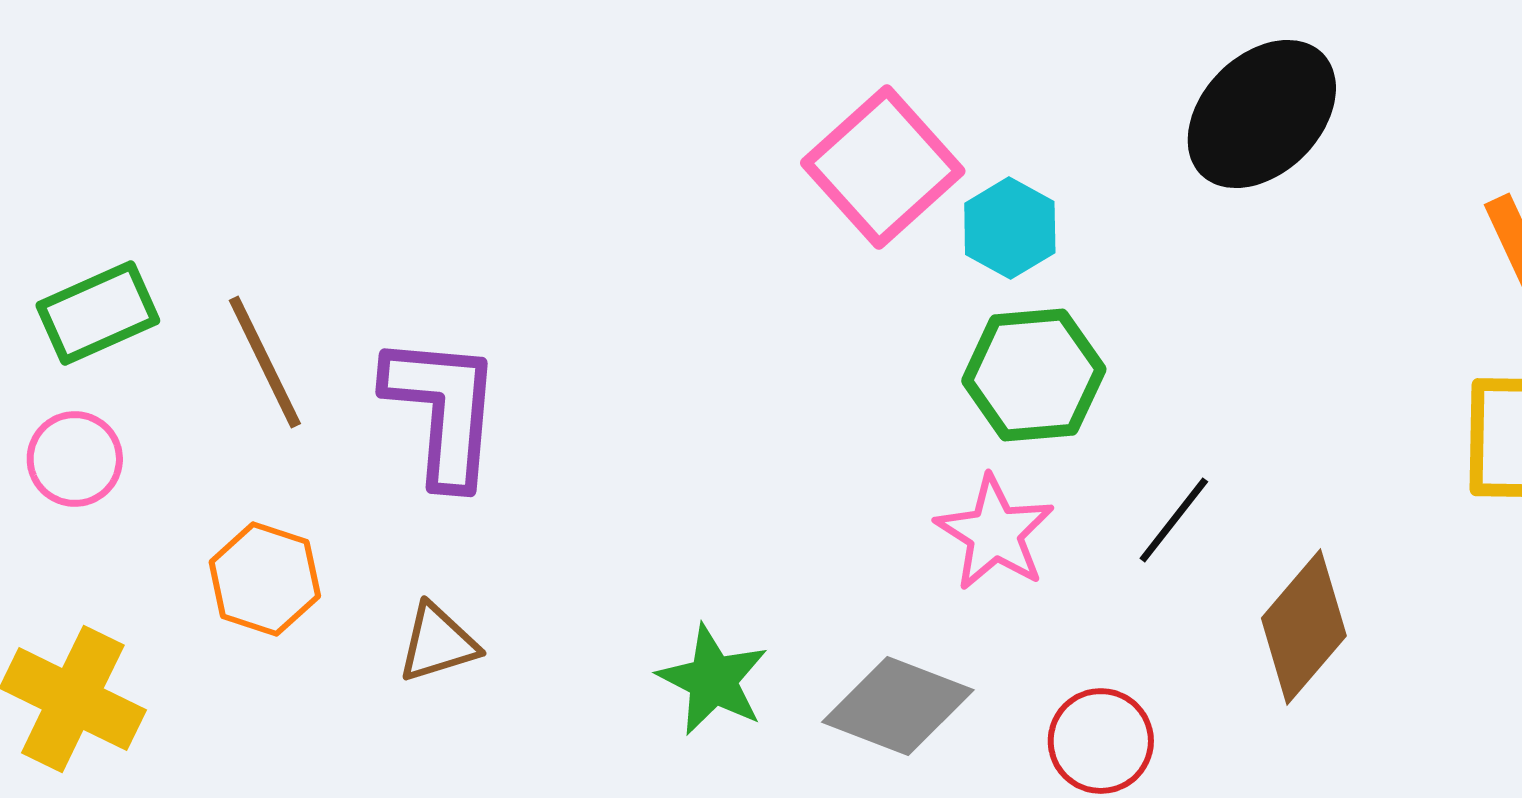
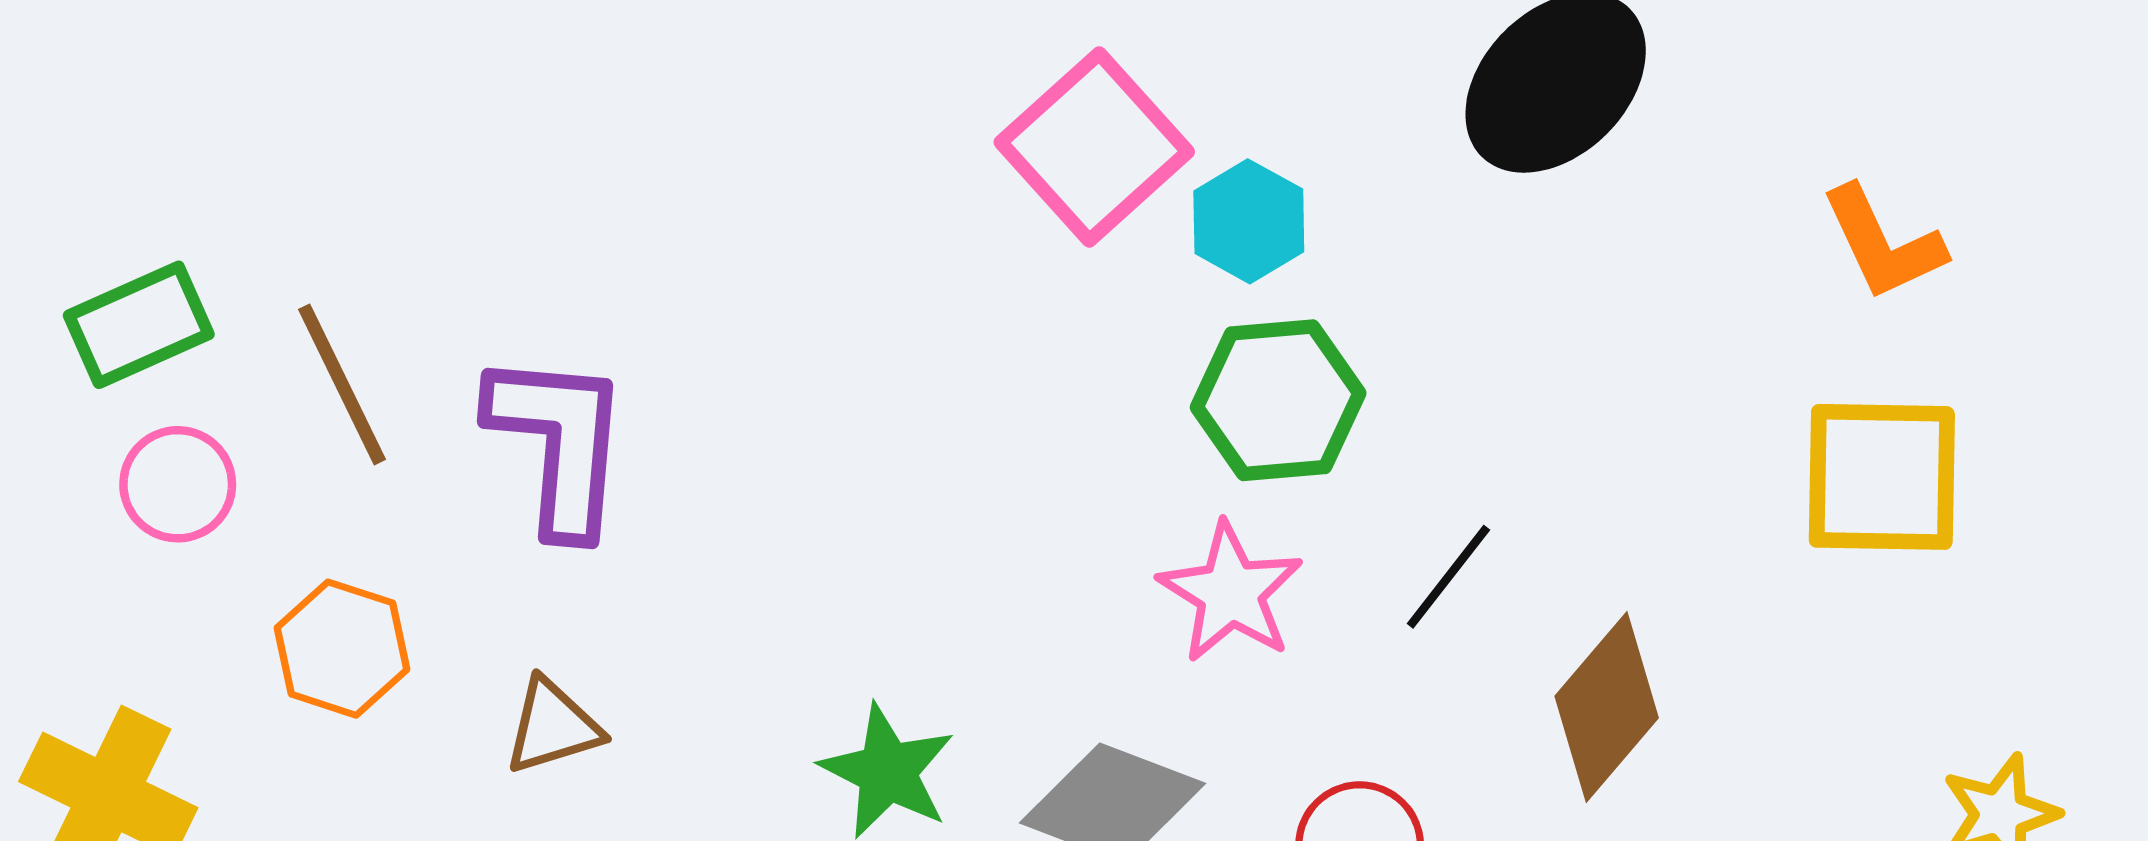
pink circle: (75, 459) -> (178, 484), moved

